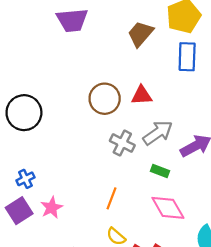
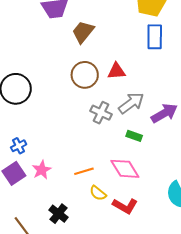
brown trapezoid: (140, 34) -> (83, 32), moved
orange line: (112, 198) -> (84, 171), moved, turned 54
pink diamond: (168, 208) -> (125, 169), moved

